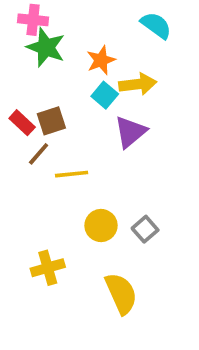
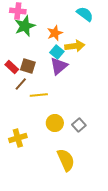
green star: (46, 47) -> (25, 26), turned 30
brown square: (51, 121) -> (28, 66), turned 35
purple triangle: (130, 132) -> (59, 66), moved
yellow cross: (48, 268) -> (18, 138), moved

